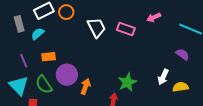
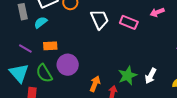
purple line: (24, 61) -> (25, 49), turned -40
white arrow: (163, 77) -> (151, 76), moved
orange arrow: (85, 86) -> (95, 84), moved

